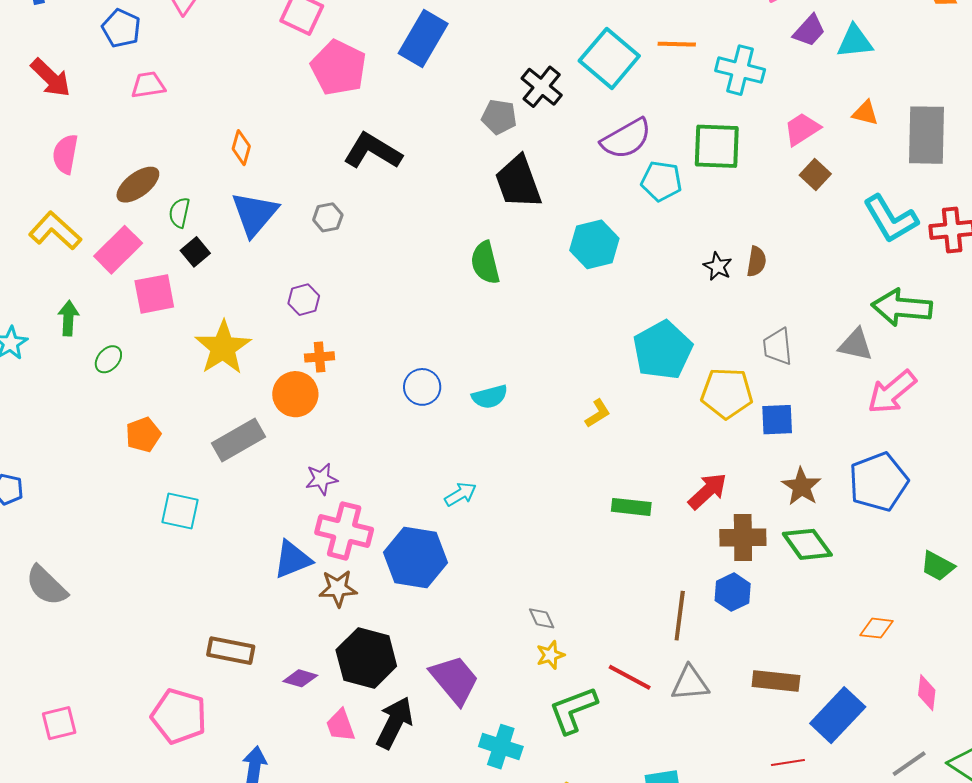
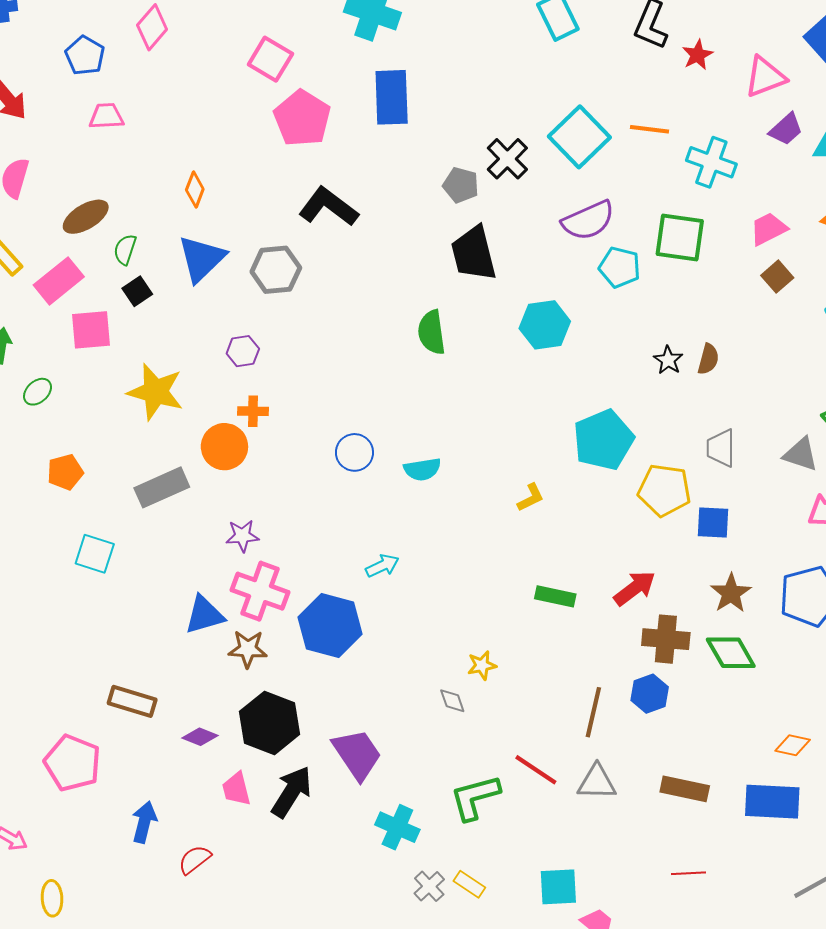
blue rectangle: (423, 38) -> (392, 97), turned -38
gray hexagon: (328, 217) -> (276, 270), size x1.6
yellow star: (223, 348) -> (156, 392), turned -30
yellow star: (550, 655) -> (482, 665), moved
blue rectangle: (838, 715) -> (772, 802), moved, turned 44

